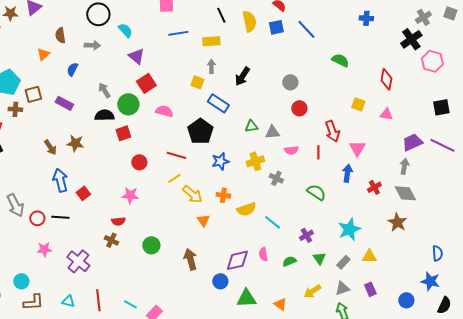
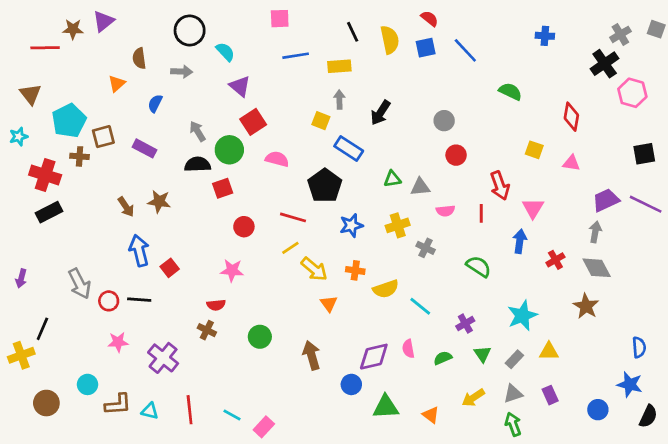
brown L-shape: (33, 302) -> (118, 404), moved

